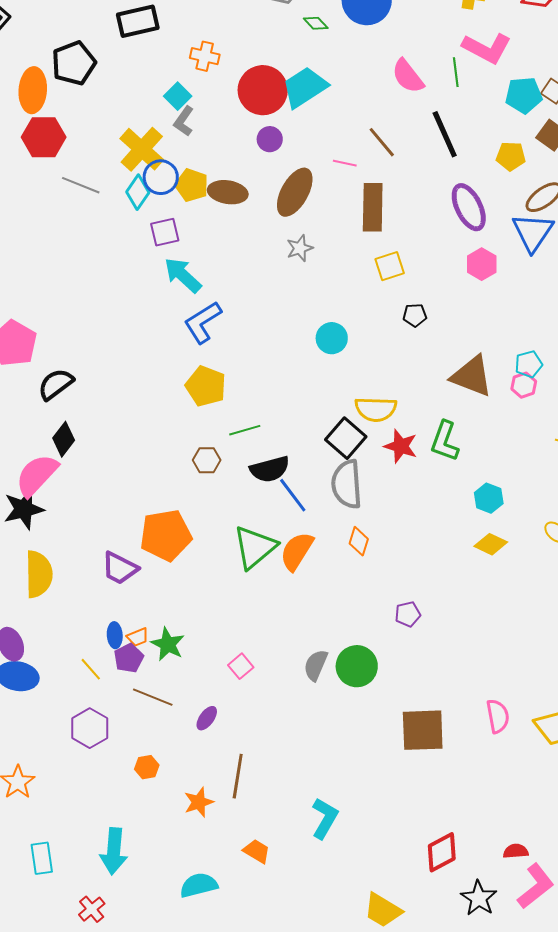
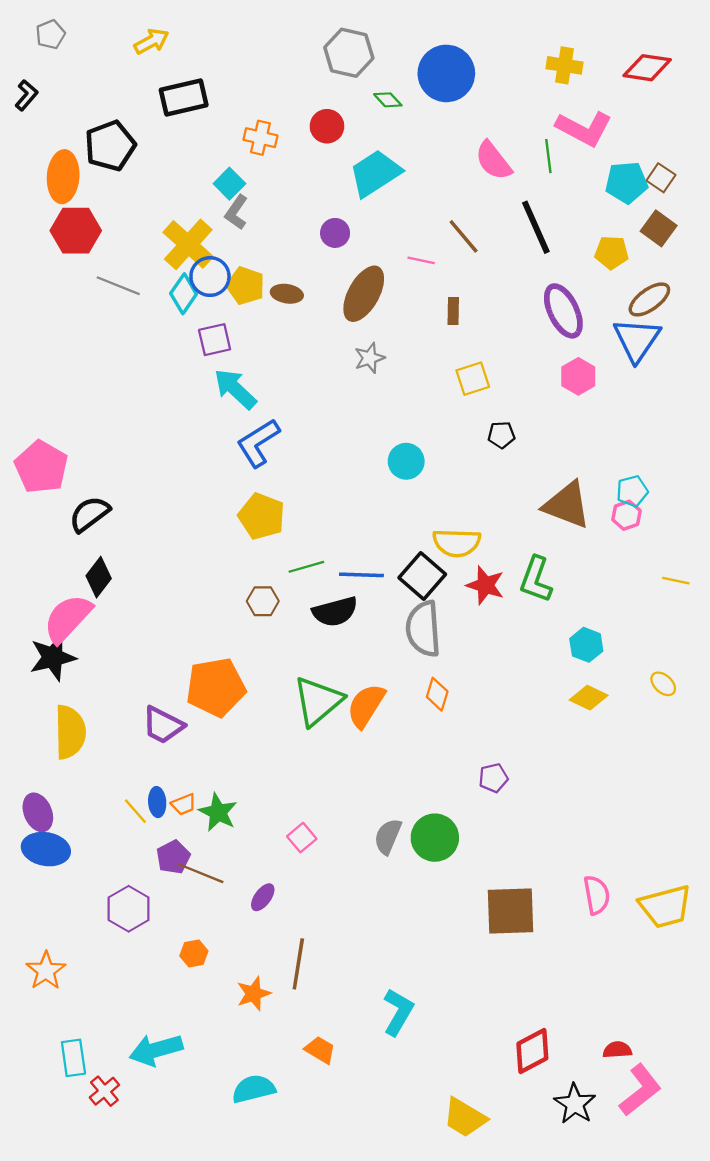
red circle: (263, 90) -> (327, 126), moved, size x0.6
brown ellipse: (228, 192) -> (287, 294), size x0.7
brown rectangle: (373, 207) -> (453, 311), size x0.5
blue line: (293, 495) -> (361, 575), moved, turned -51
purple pentagon: (129, 658) -> (173, 857), moved
yellow line: (91, 669) -> (135, 811), moved
cyan arrow: (114, 851) -> (156, 1050), turned 69
red cross: (92, 909) -> (104, 1091), moved

